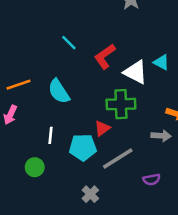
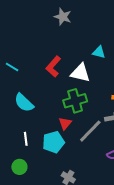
cyan line: (69, 43) -> (12, 67), moved
cyan triangle: (161, 62) -> (99, 52), moved
gray line: (118, 159) -> (90, 131), moved

